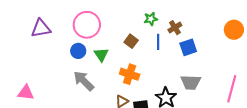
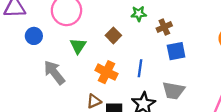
blue line: (158, 42) -> (140, 68), moved
blue circle: (78, 51) -> (34, 36), moved

